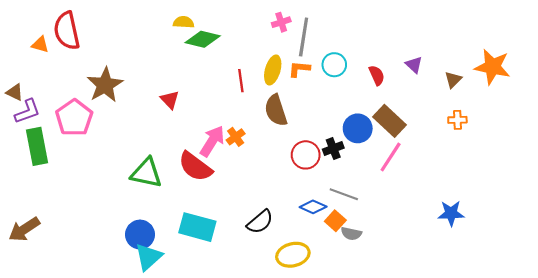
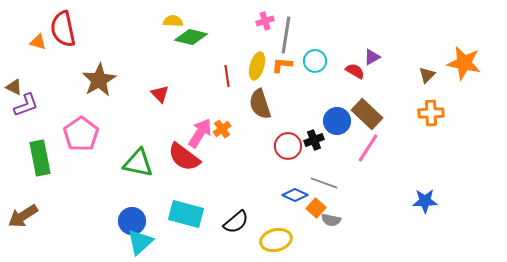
purple triangle: (414, 65) -> (372, 57), moved, turned 48
red semicircle: (377, 75) -> (355, 71), turned -36
pink pentagon: (74, 118) -> (81, 134), moved
orange cross: (457, 120) -> (431, 113), size x1.4
green rectangle: (37, 146) -> (40, 158), moved
black semicircle: (260, 222) -> (236, 222), moved

